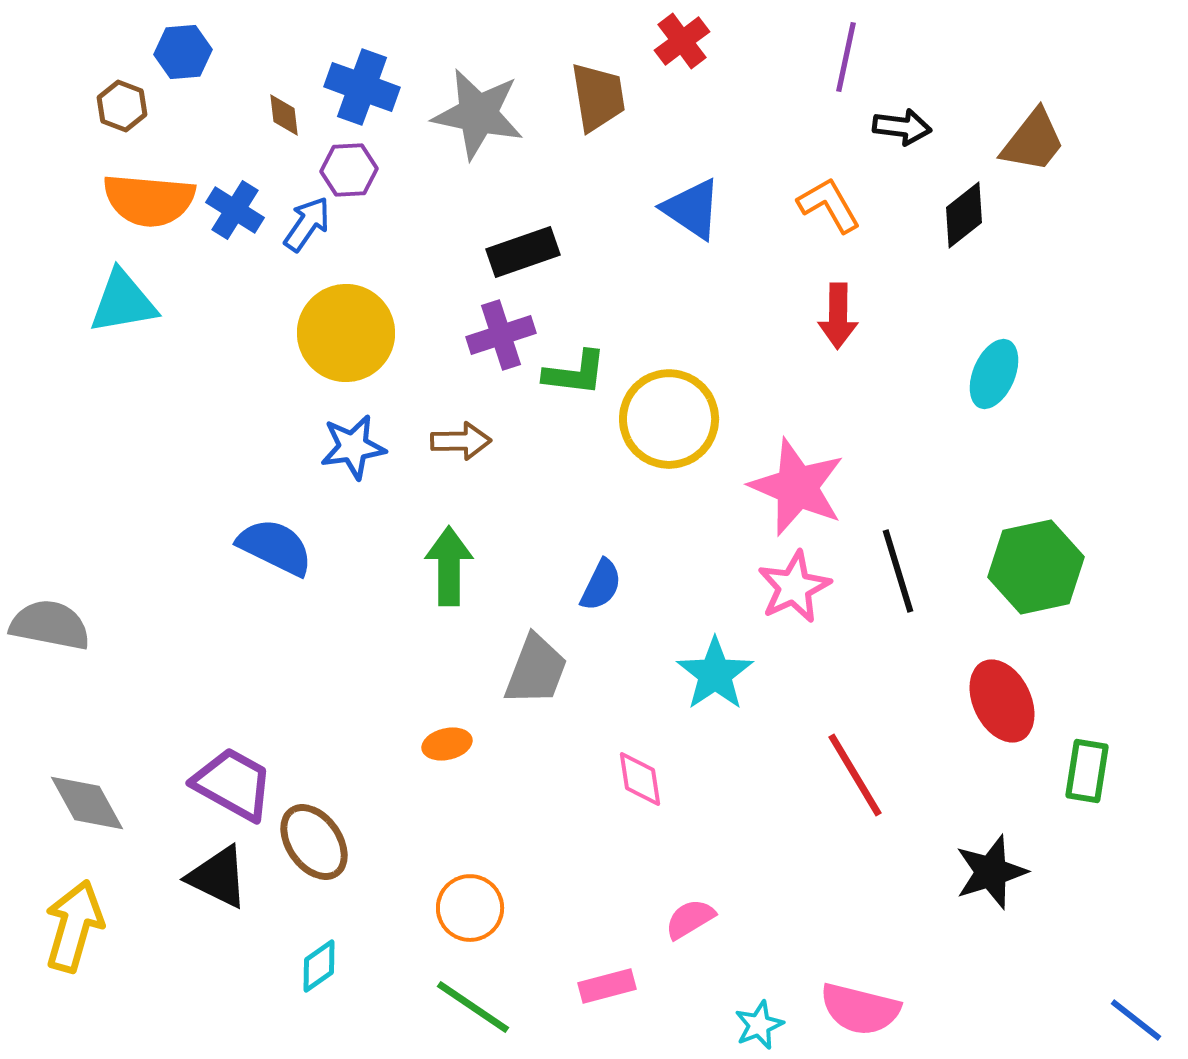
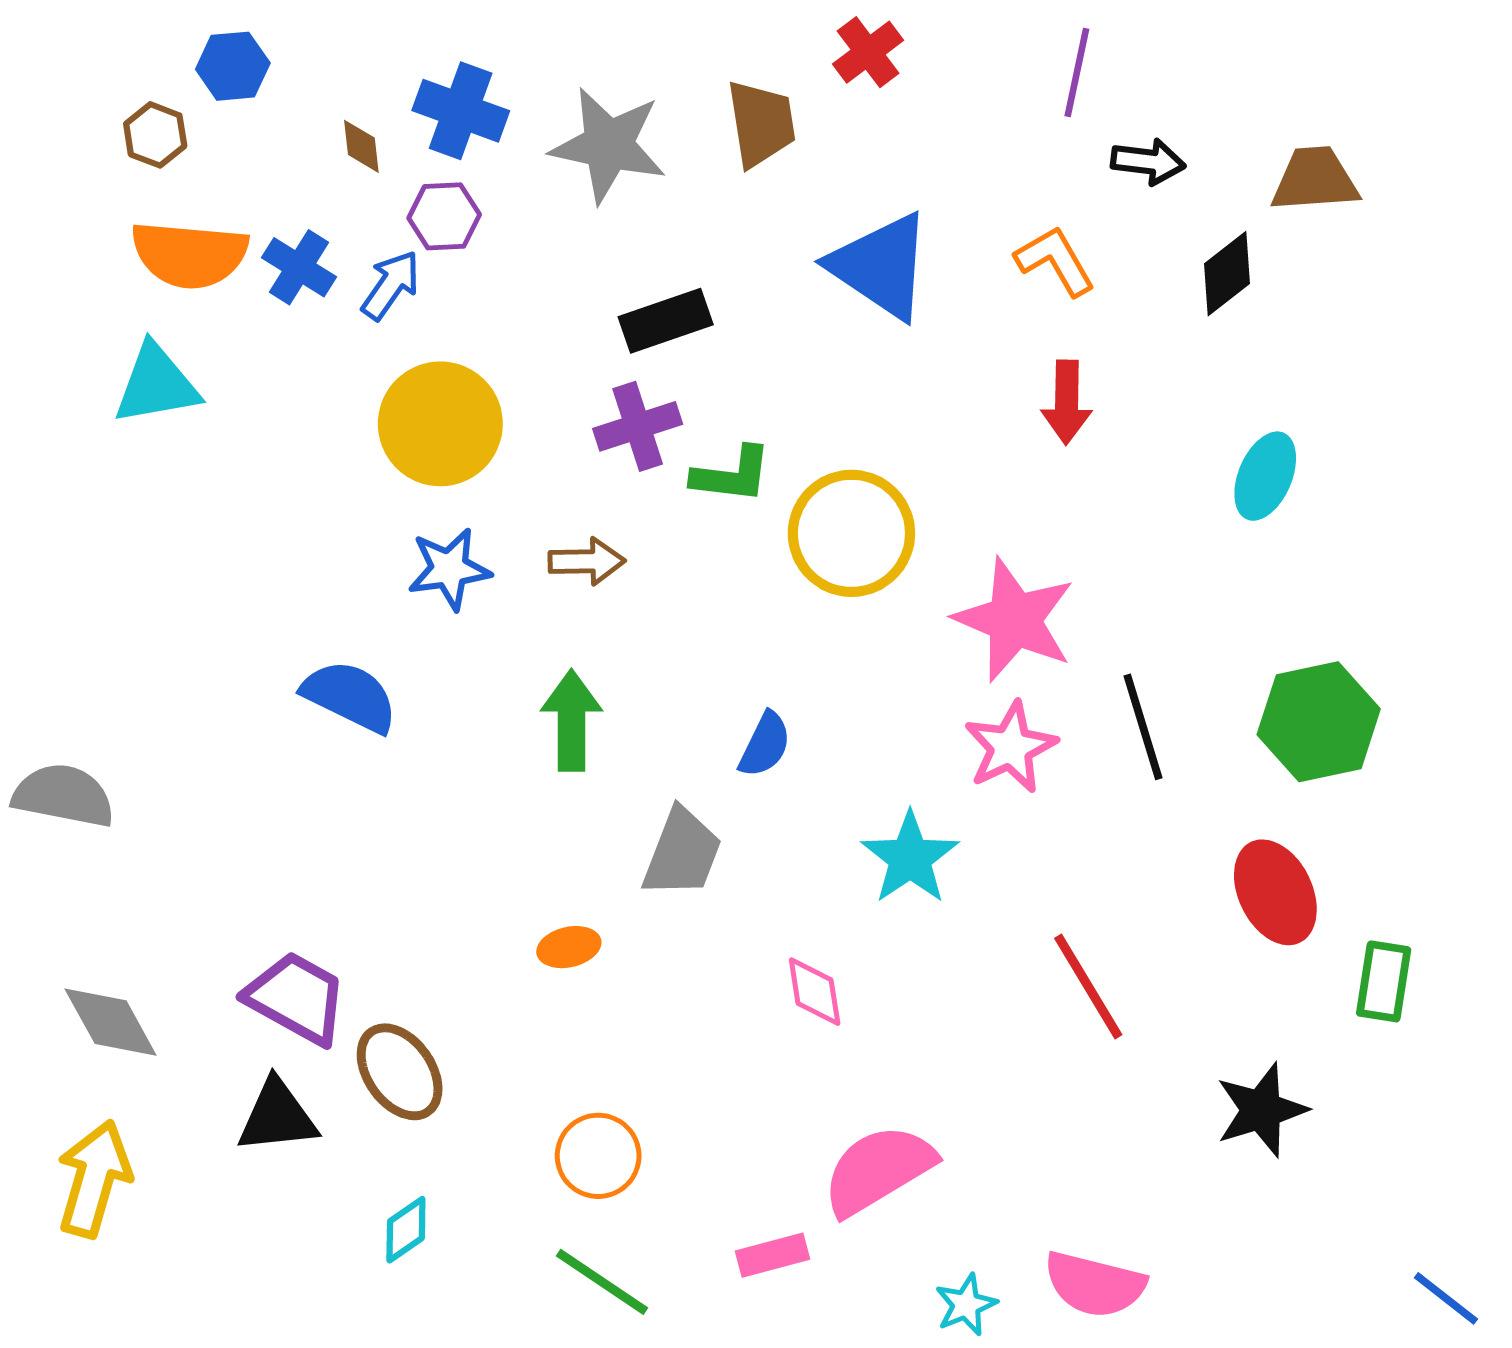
brown trapezoid: (1033, 141) -> (1315, 179), turned -132
blue triangle: (692, 209) -> (881, 266), size x1.4
black triangle: (218, 877) -> (277, 1116), turned -32
pink semicircle: (690, 919) -> (878, 1170), size x1.8

